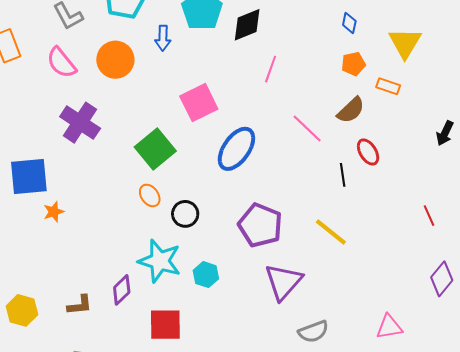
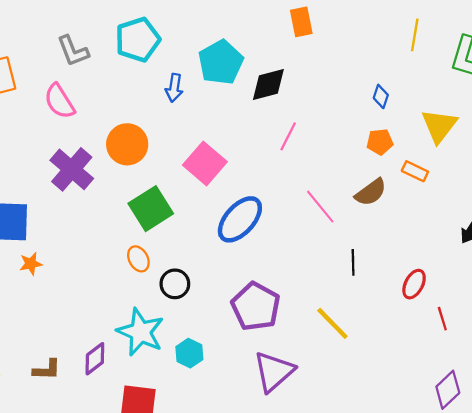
orange circle: (115, 60) -> (127, 144), moved
pink square: (199, 103) -> (205, 163), turned -30
red ellipse: (368, 152) -> (414, 284), moved, turned 52

